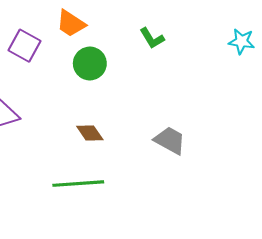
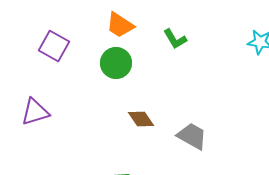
orange trapezoid: (71, 23) -> (120, 25), moved
brown diamond: (90, 133) -> (141, 119), moved

